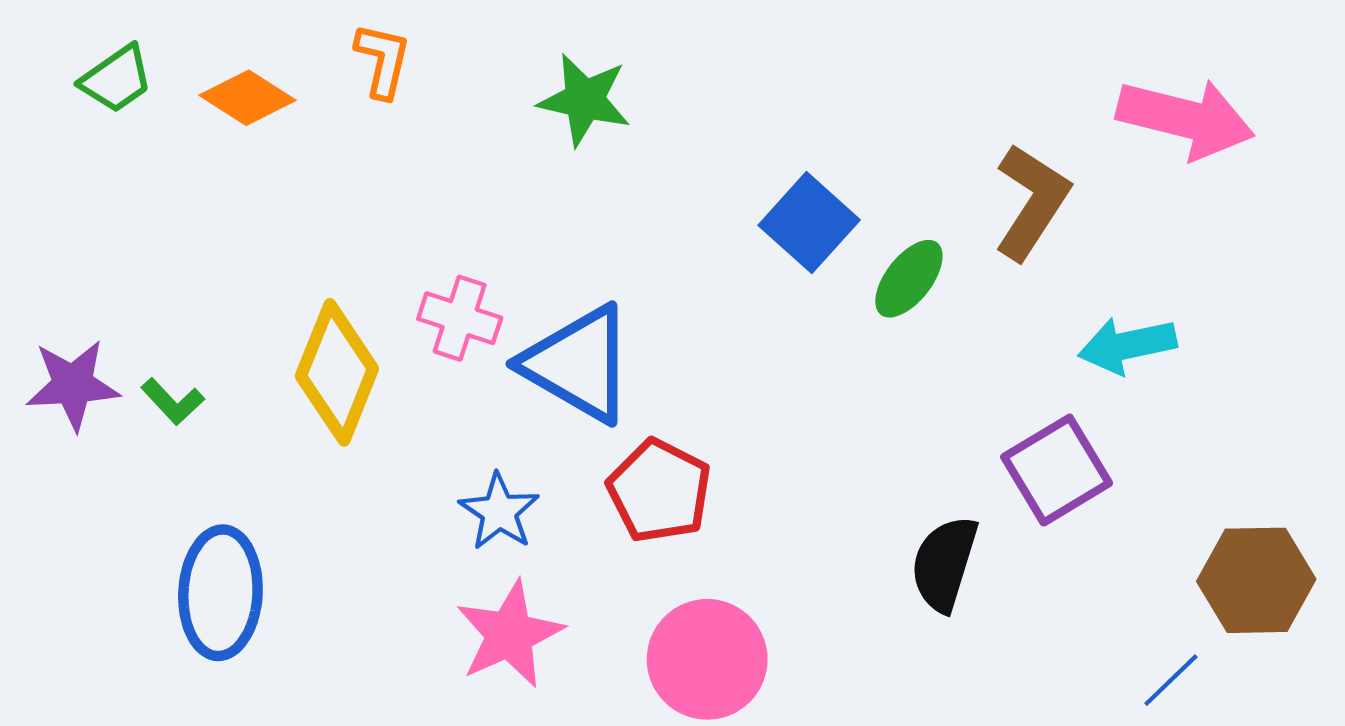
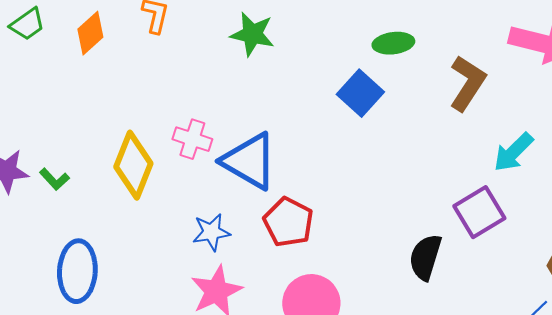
orange diamond: (248, 98) -> (90, 33), turned -75
green ellipse: (909, 279) -> (393, 43), moved, turned 45
cyan arrow: (1127, 345) -> (513, 152), turned -33
blue star: (499, 512) -> (211, 232), turned 30

